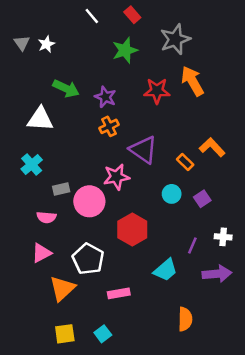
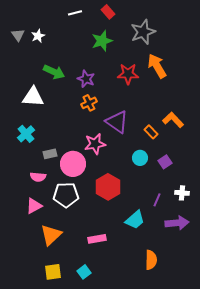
white line: (92, 16) -> (75, 13), turned -64
white pentagon: (88, 259) -> (66, 195), moved, turned -30

